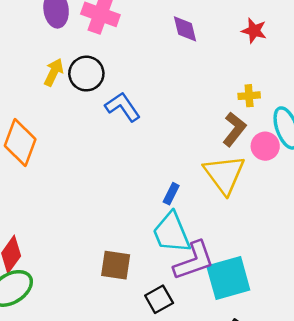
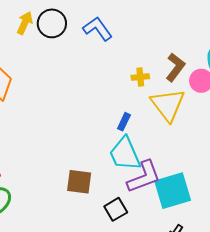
yellow cross: (249, 96) -> (140, 77), moved
blue L-shape: (123, 107) -> (98, 29), moved

